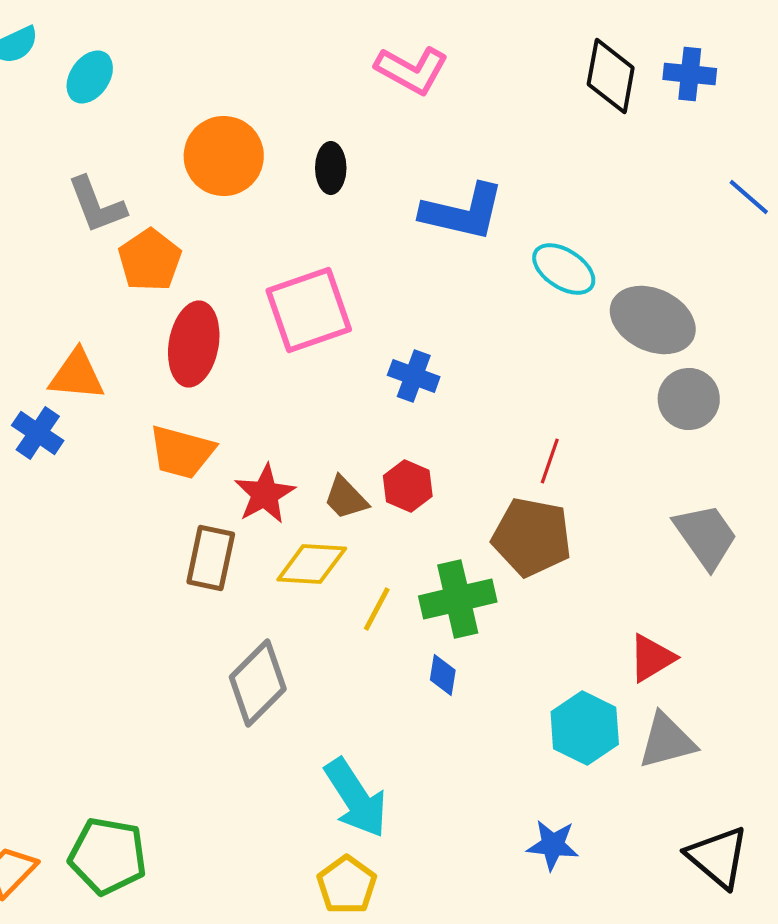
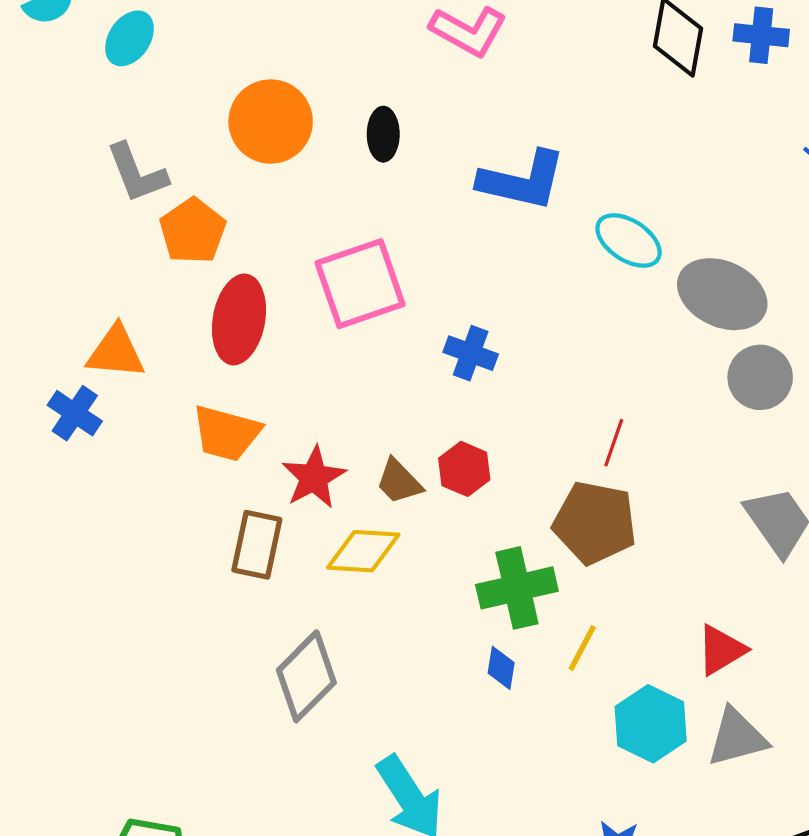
yellow line: (377, 609) -> (582, 648), moved

